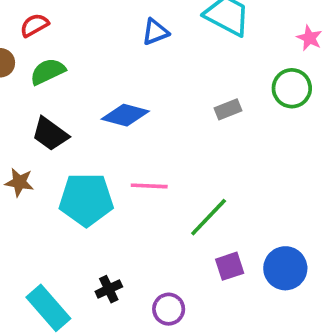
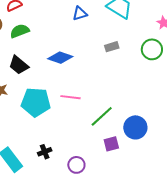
gray rectangle: (228, 109) -> (112, 47), moved
blue circle: (285, 268) -> (135, 127), moved

